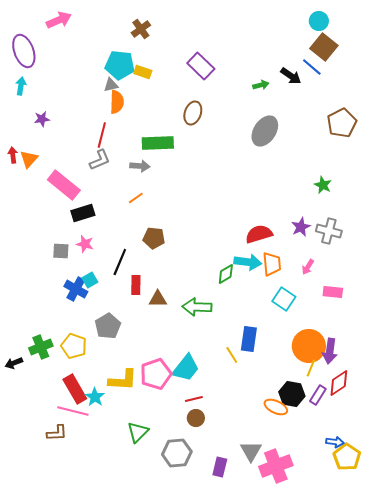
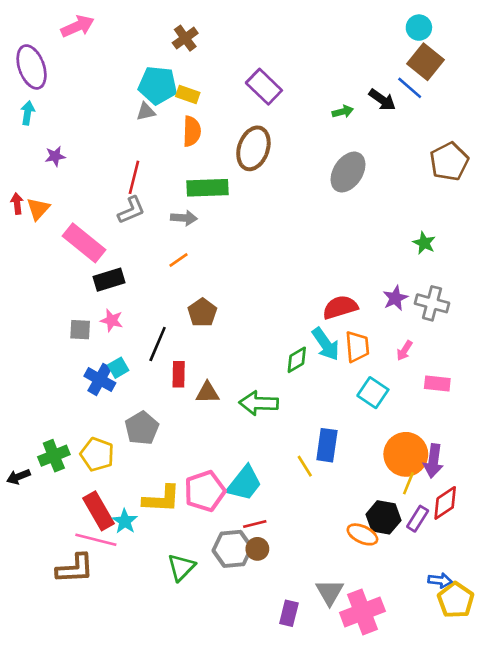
orange semicircle: (117, 102) -> (192, 131), moved
brown ellipse: (193, 113) -> (253, 148), size x1.4
brown pentagon: (154, 238) -> (202, 313), turned 30
cyan arrow: (248, 262) -> (326, 344), turned 48
brown L-shape: (57, 433) -> (75, 569), size x1.4
gray hexagon: (177, 453) -> (232, 549), moved

